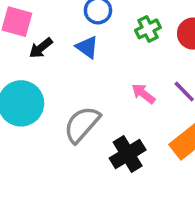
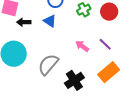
black arrow: (41, 48) -> (24, 22), turned 40

